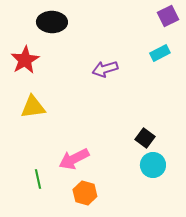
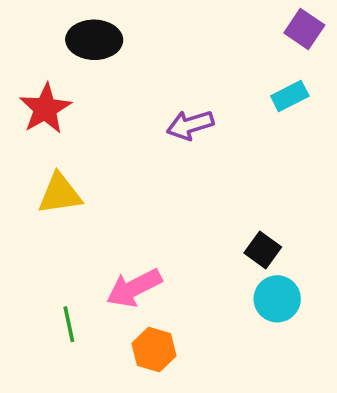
purple square: (168, 16) -> (304, 29), turned -30

